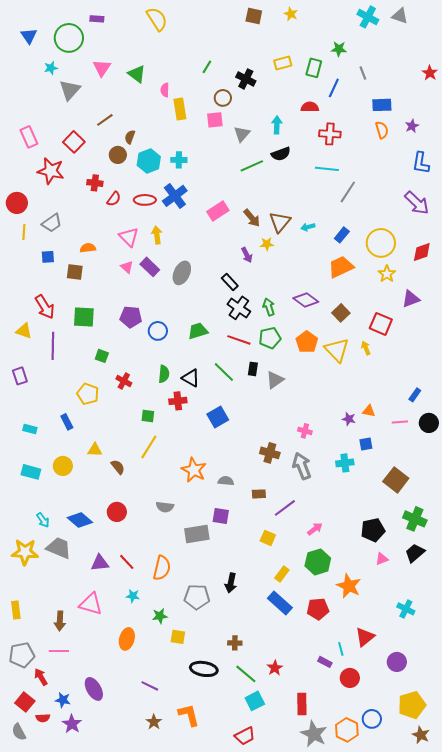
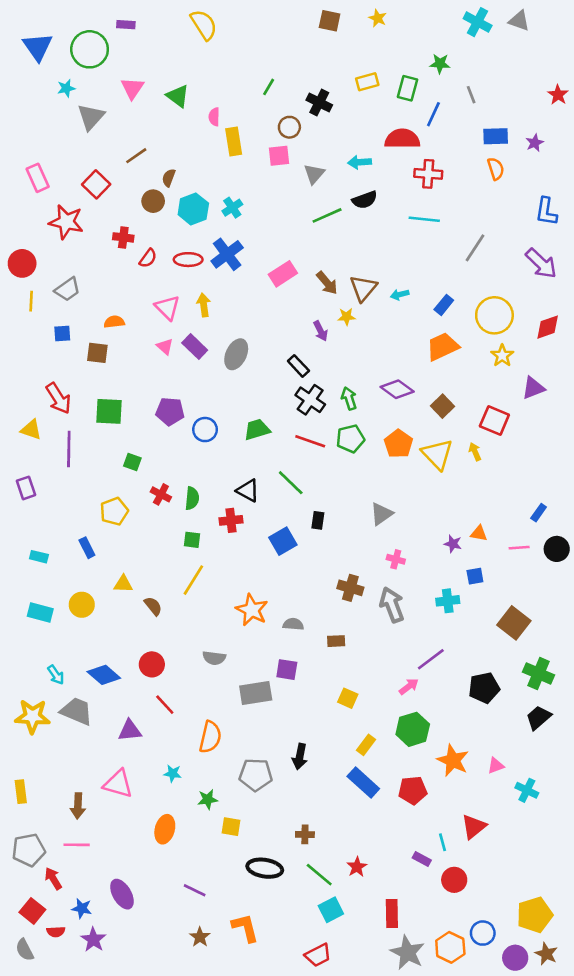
blue triangle: (29, 36) -> (38, 47), size x1.4
red semicircle: (310, 107) -> (402, 139), size x1.5
cyan arrow: (277, 125) -> (359, 162), turned -96
purple star: (412, 126) -> (535, 143), moved
cyan cross: (179, 160) -> (232, 208), turned -35
gray line: (348, 192) -> (475, 248), moved
black rectangle: (253, 369) -> (318, 520), moved
green semicircle: (164, 374) -> (192, 498), moved
gray triangle: (275, 380) -> (382, 514), moved
yellow pentagon: (88, 394) -> (114, 511), turned 30
purple line: (285, 508) -> (431, 659), moved
pink triangle: (382, 559) -> (496, 766), moved
red line: (127, 562) -> (165, 705), moved
purple circle: (397, 662) -> (515, 958), moved

